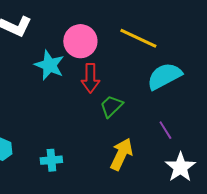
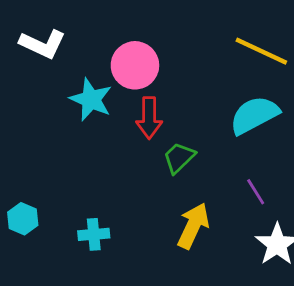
yellow line: (138, 38) -> (261, 51), moved

